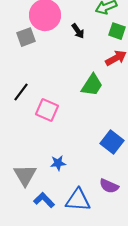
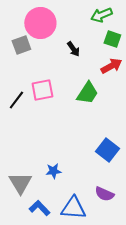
black arrow: (78, 31) -> (73, 49), moved
pink square: (47, 110) -> (42, 90), moved, turned -35

